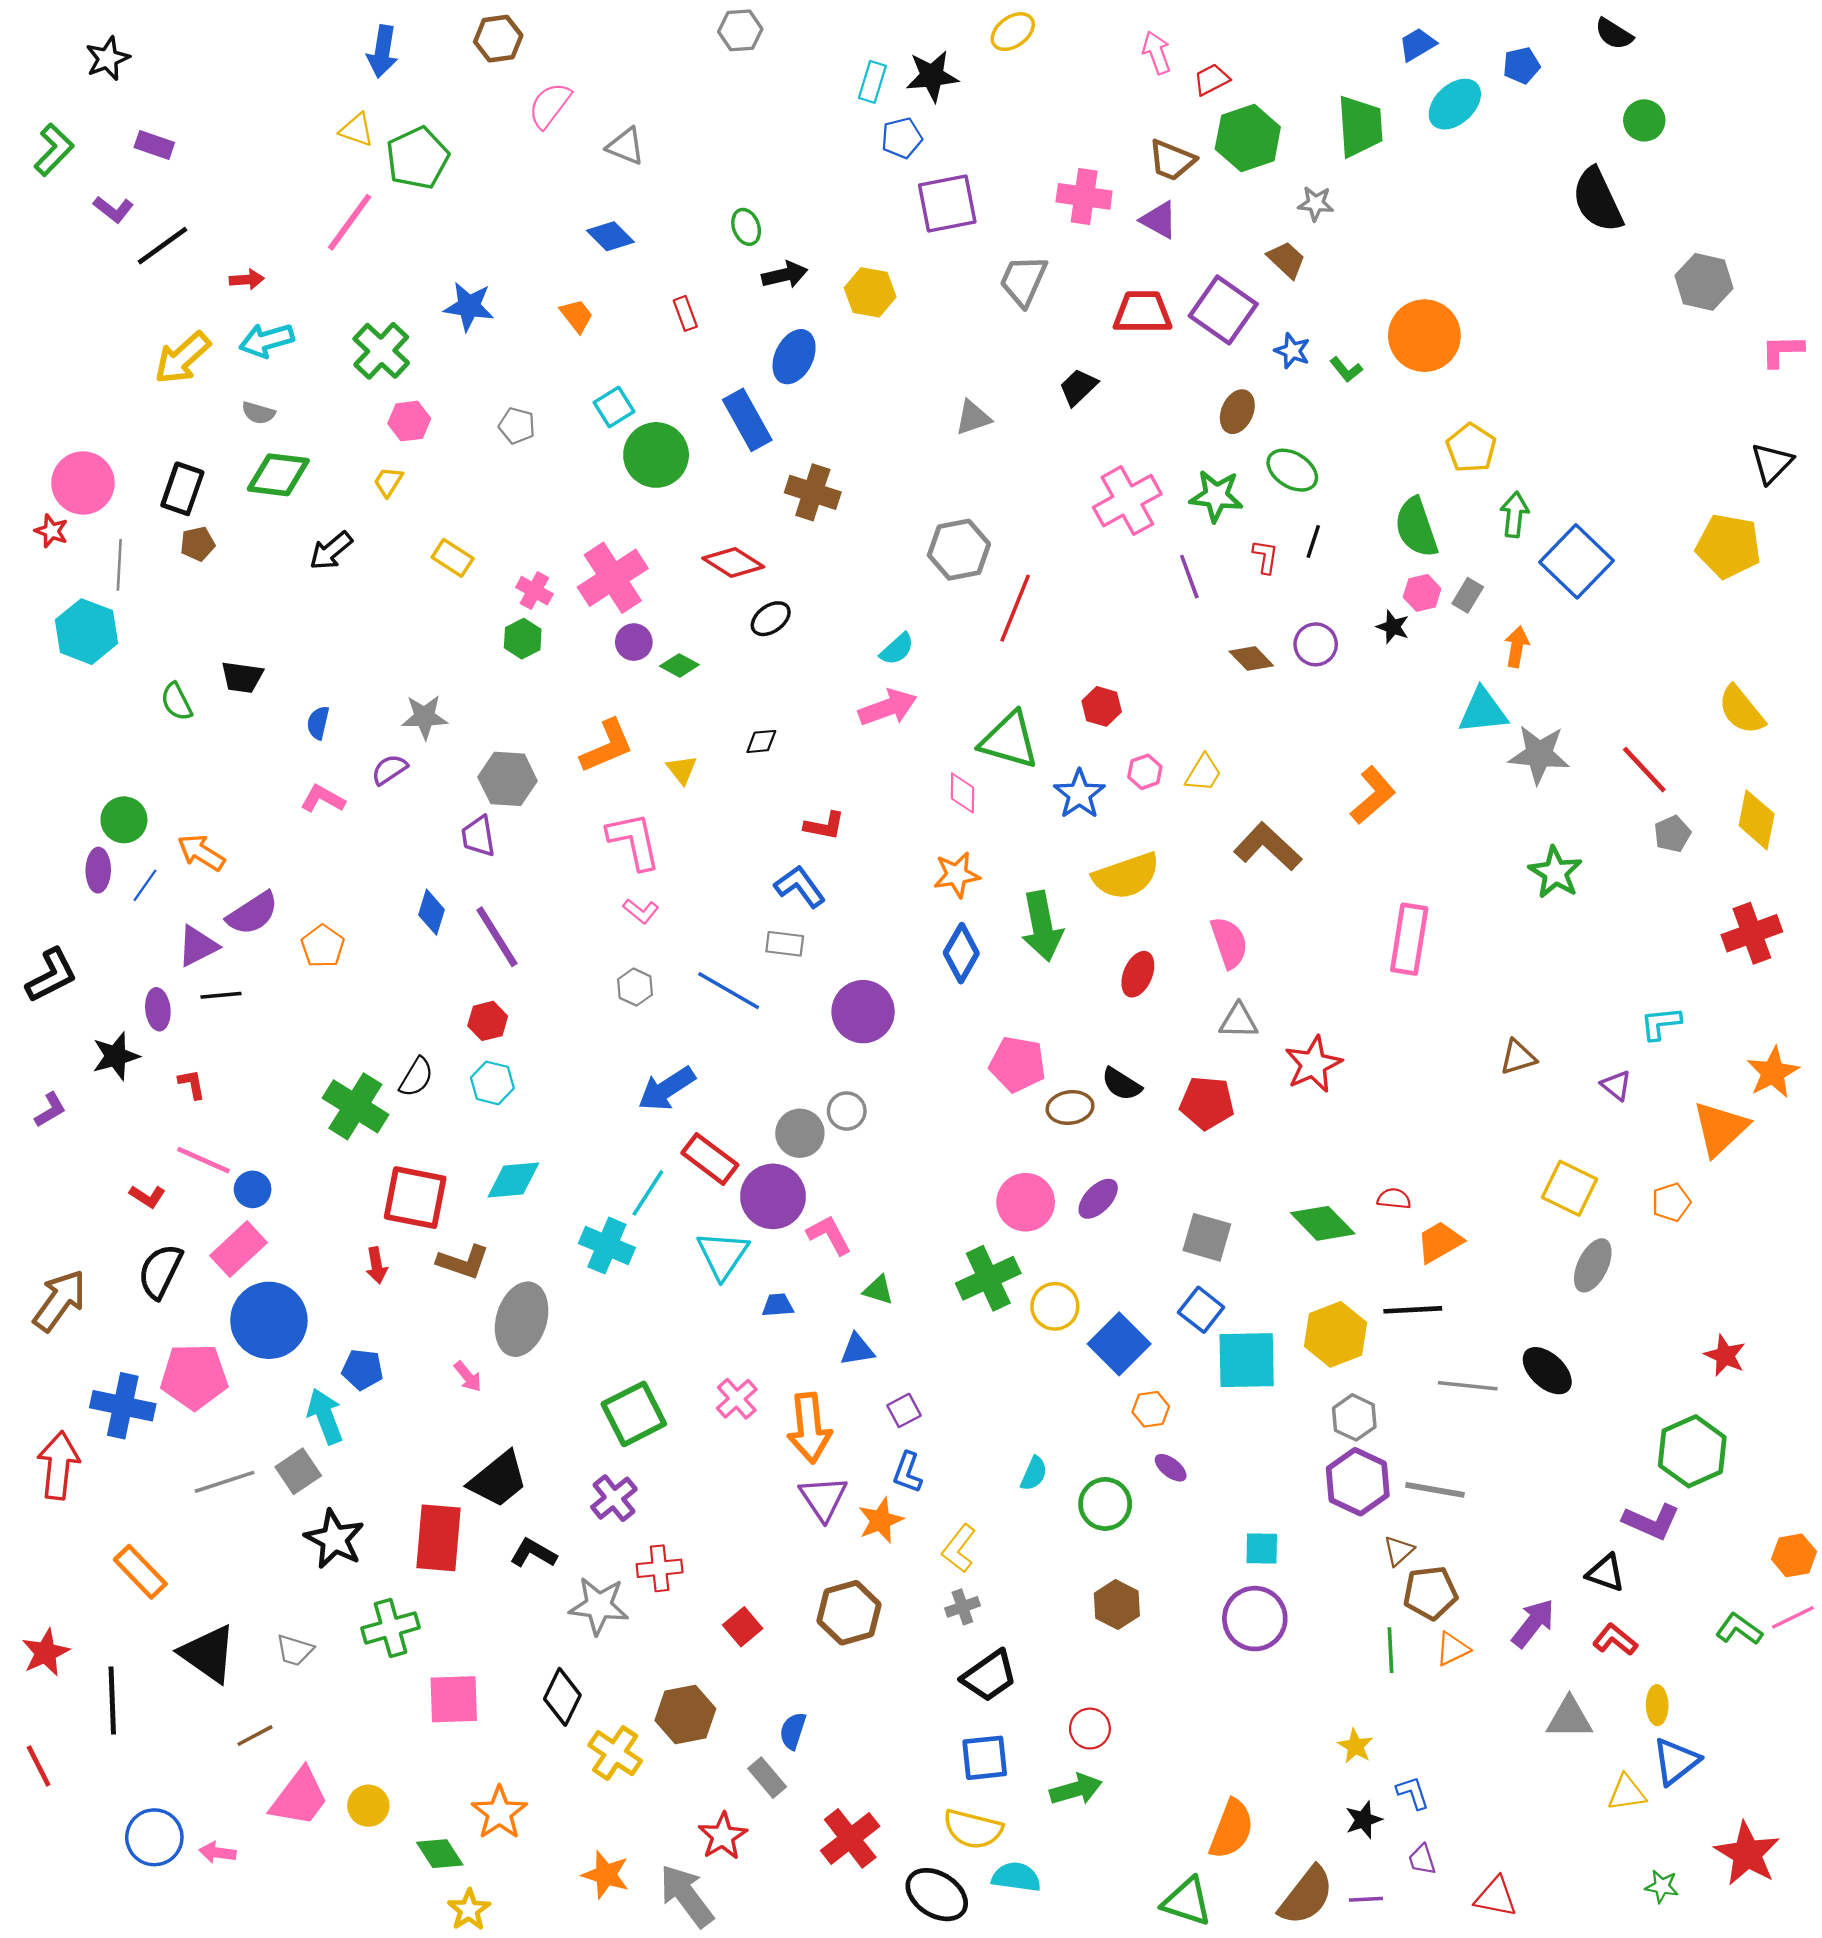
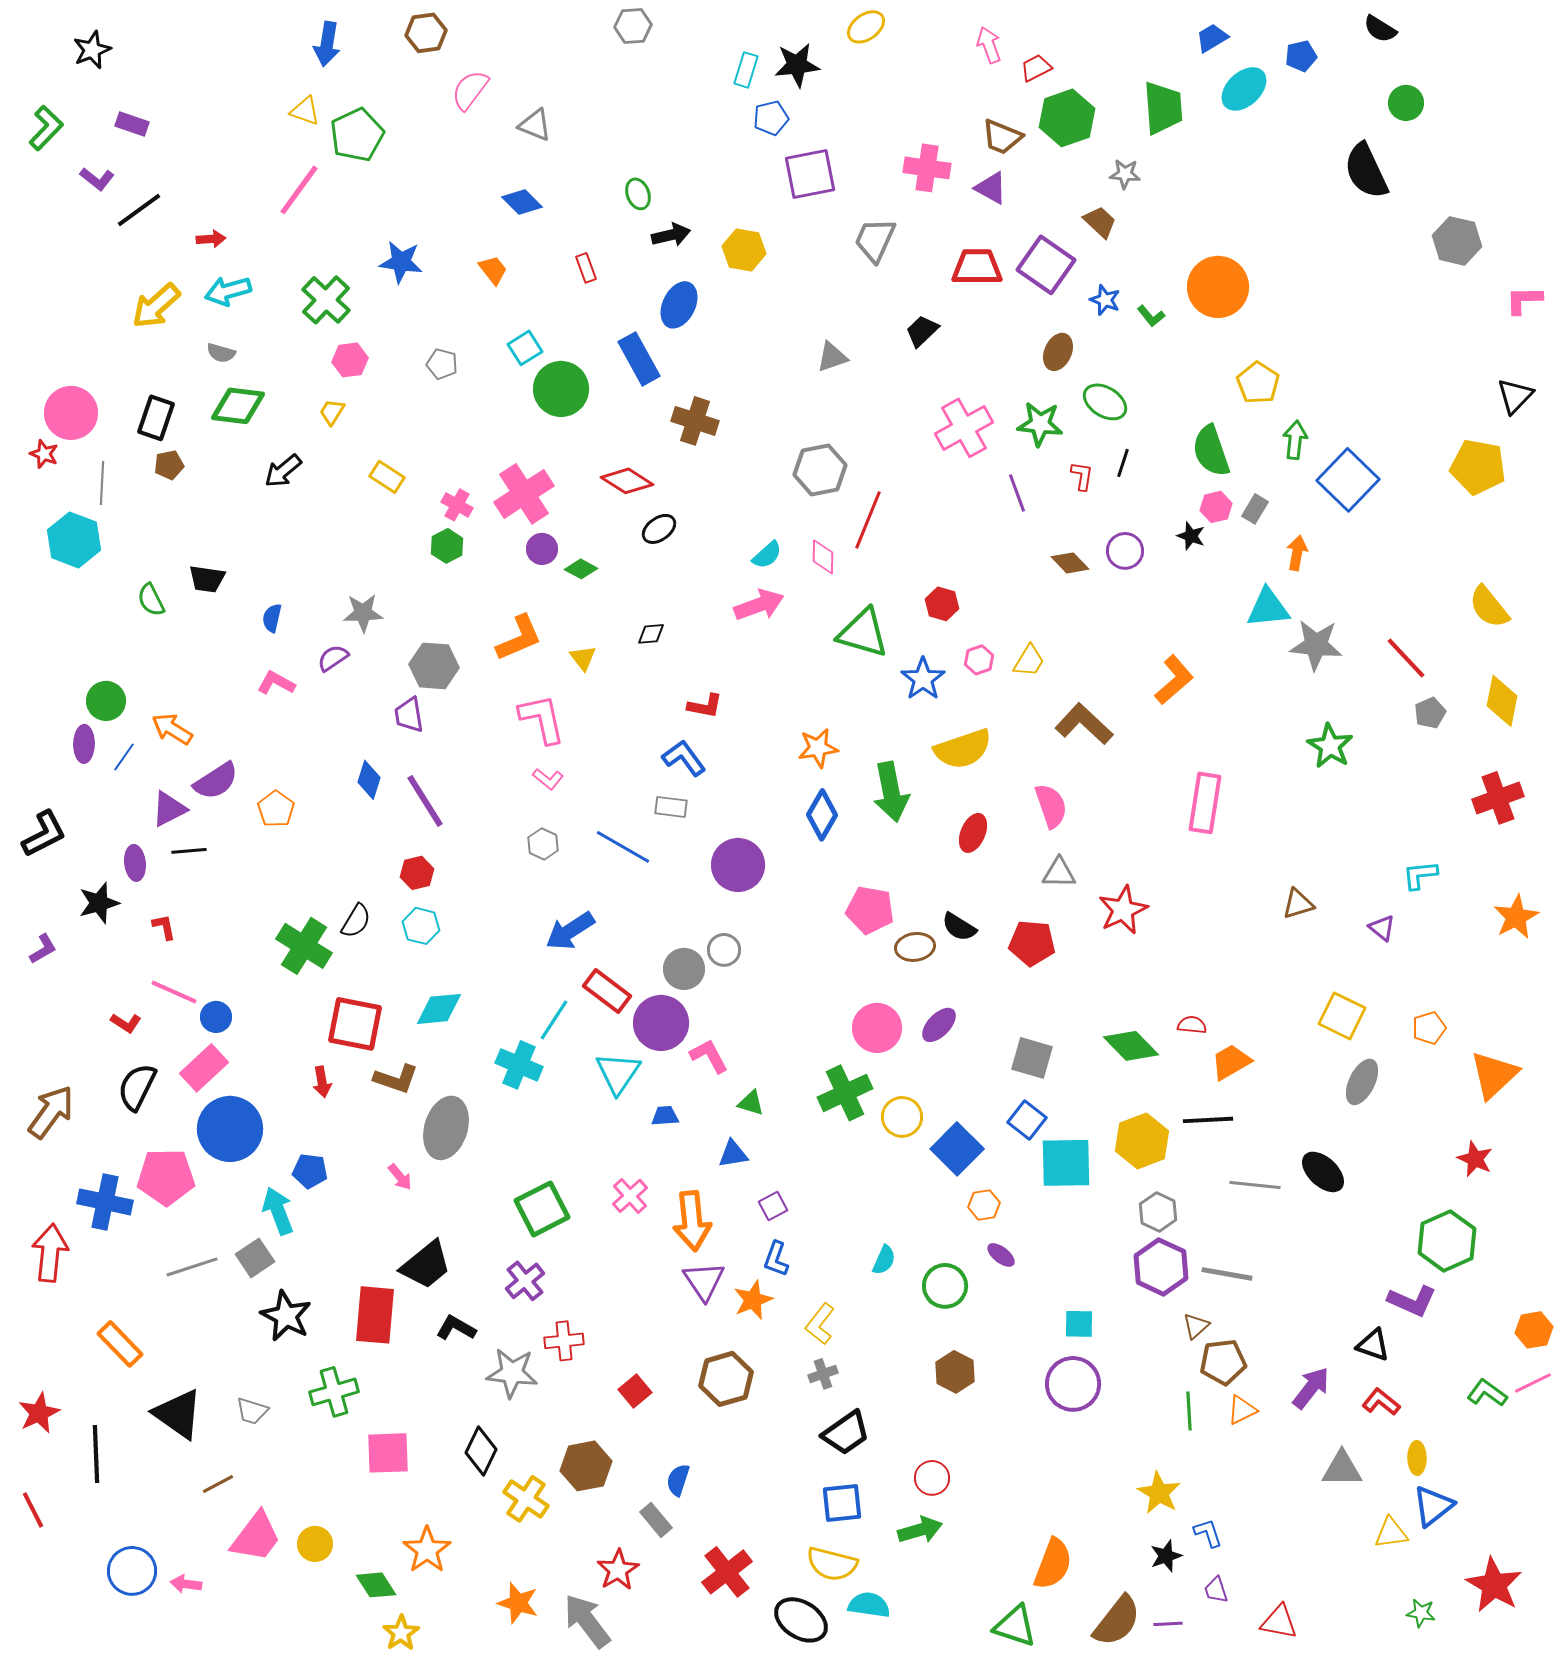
pink diamond: (962, 793) -> (823, 557), moved
orange triangle: (1720, 1129) -> (1494, 1075), moved
yellow star: (1355, 1746) -> (1159, 1493), size x1.4

